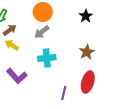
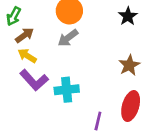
cyan cross: (47, 58) -> (67, 90), moved
purple L-shape: (17, 76) -> (34, 80), moved

